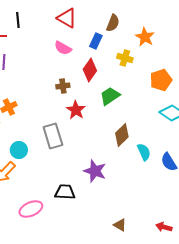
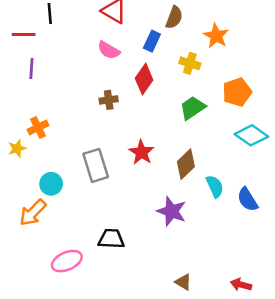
green trapezoid: (110, 96) -> (193, 108), moved
red star: (76, 110) -> (141, 152), moved
purple star: (95, 171) -> (172, 211), moved

